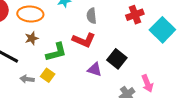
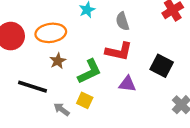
purple triangle: (95, 70) -> (127, 84), moved
gray arrow: (27, 79) -> (62, 109), turned 40

